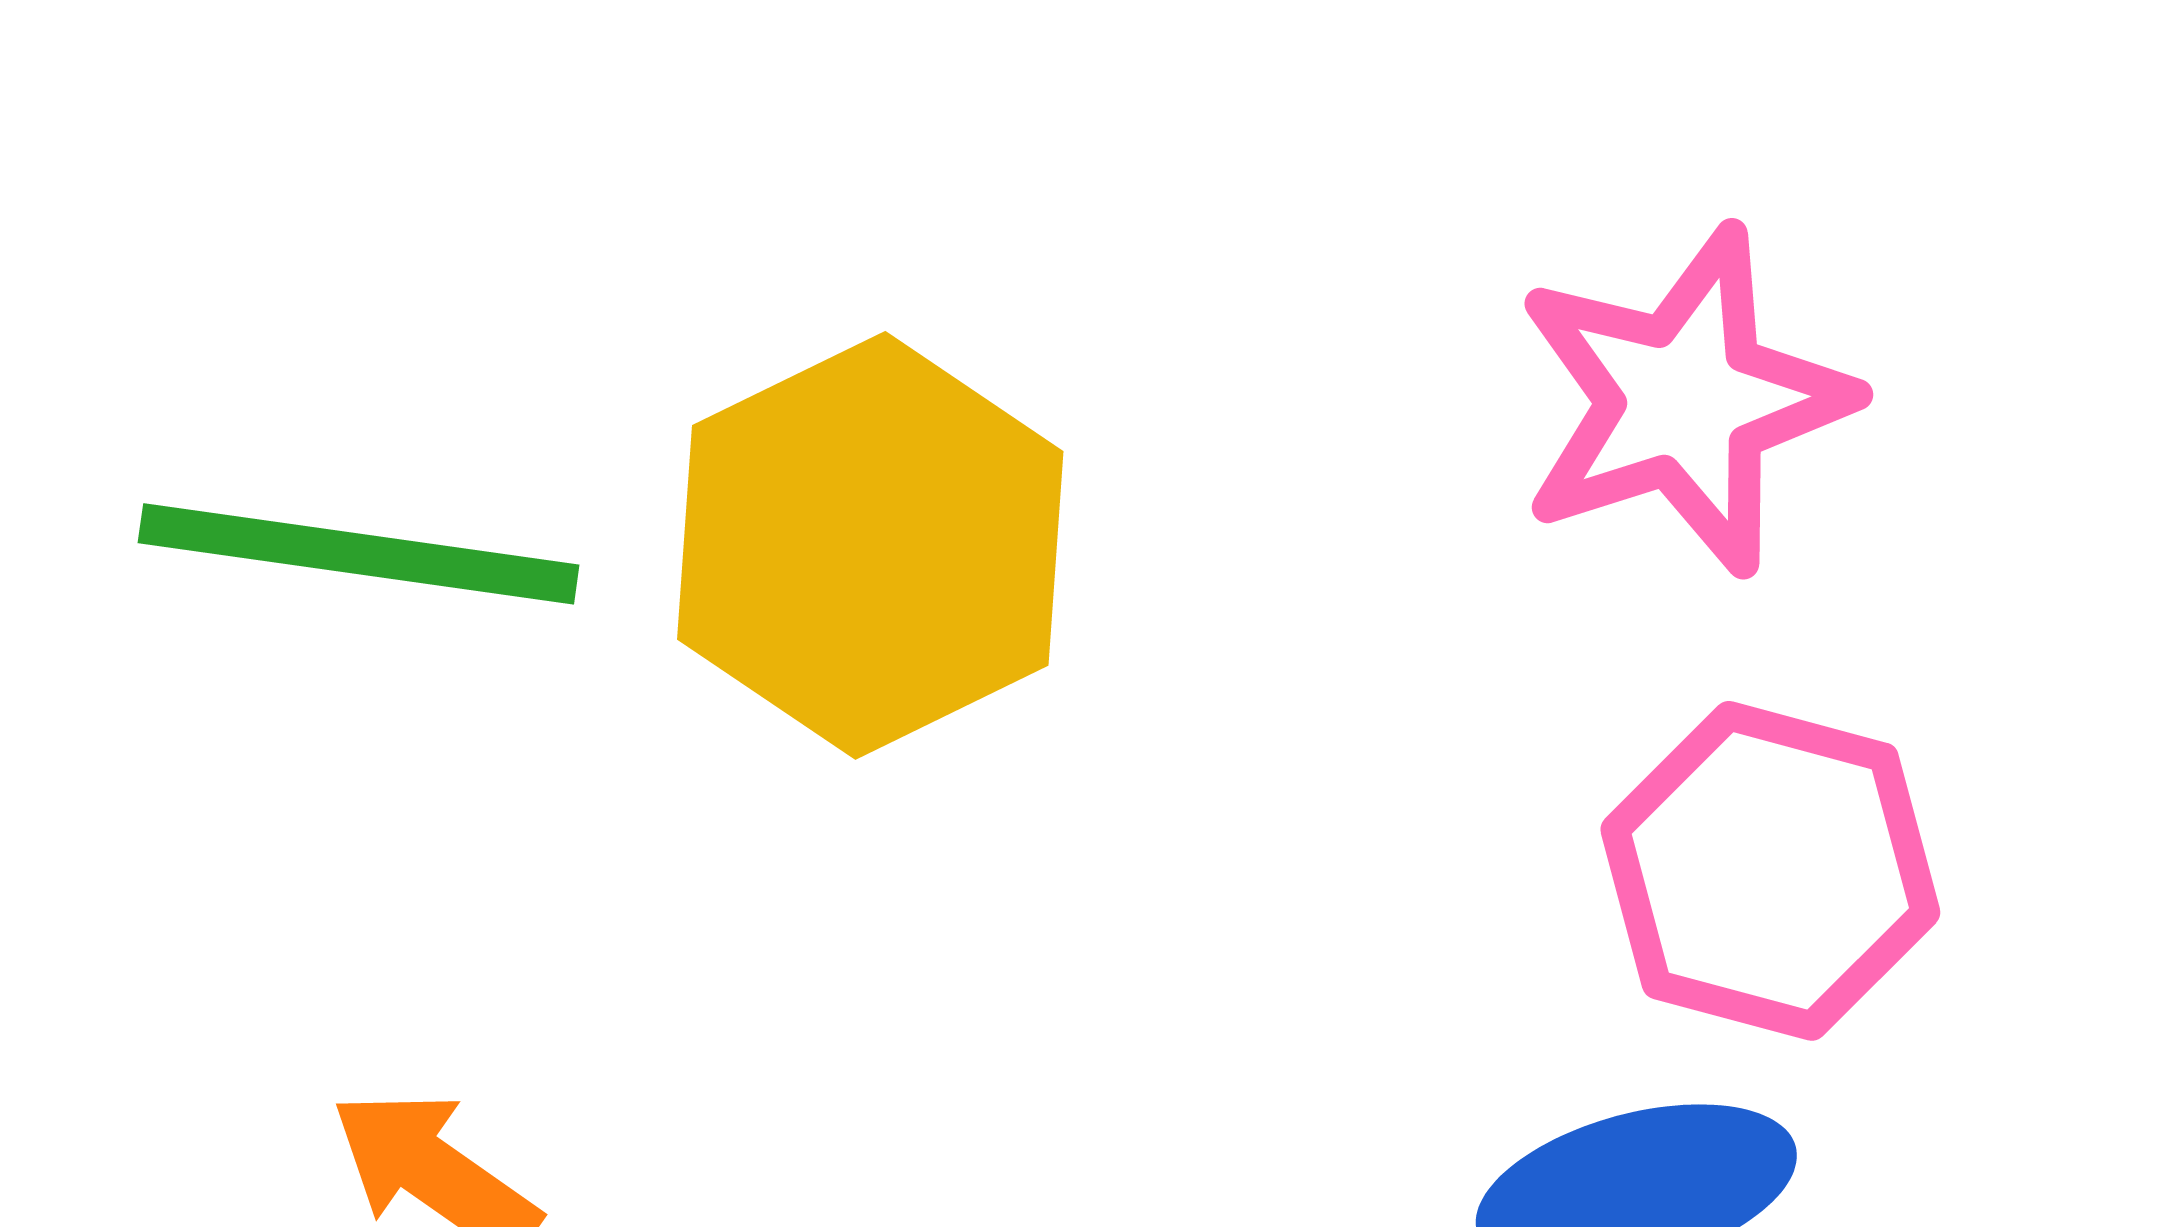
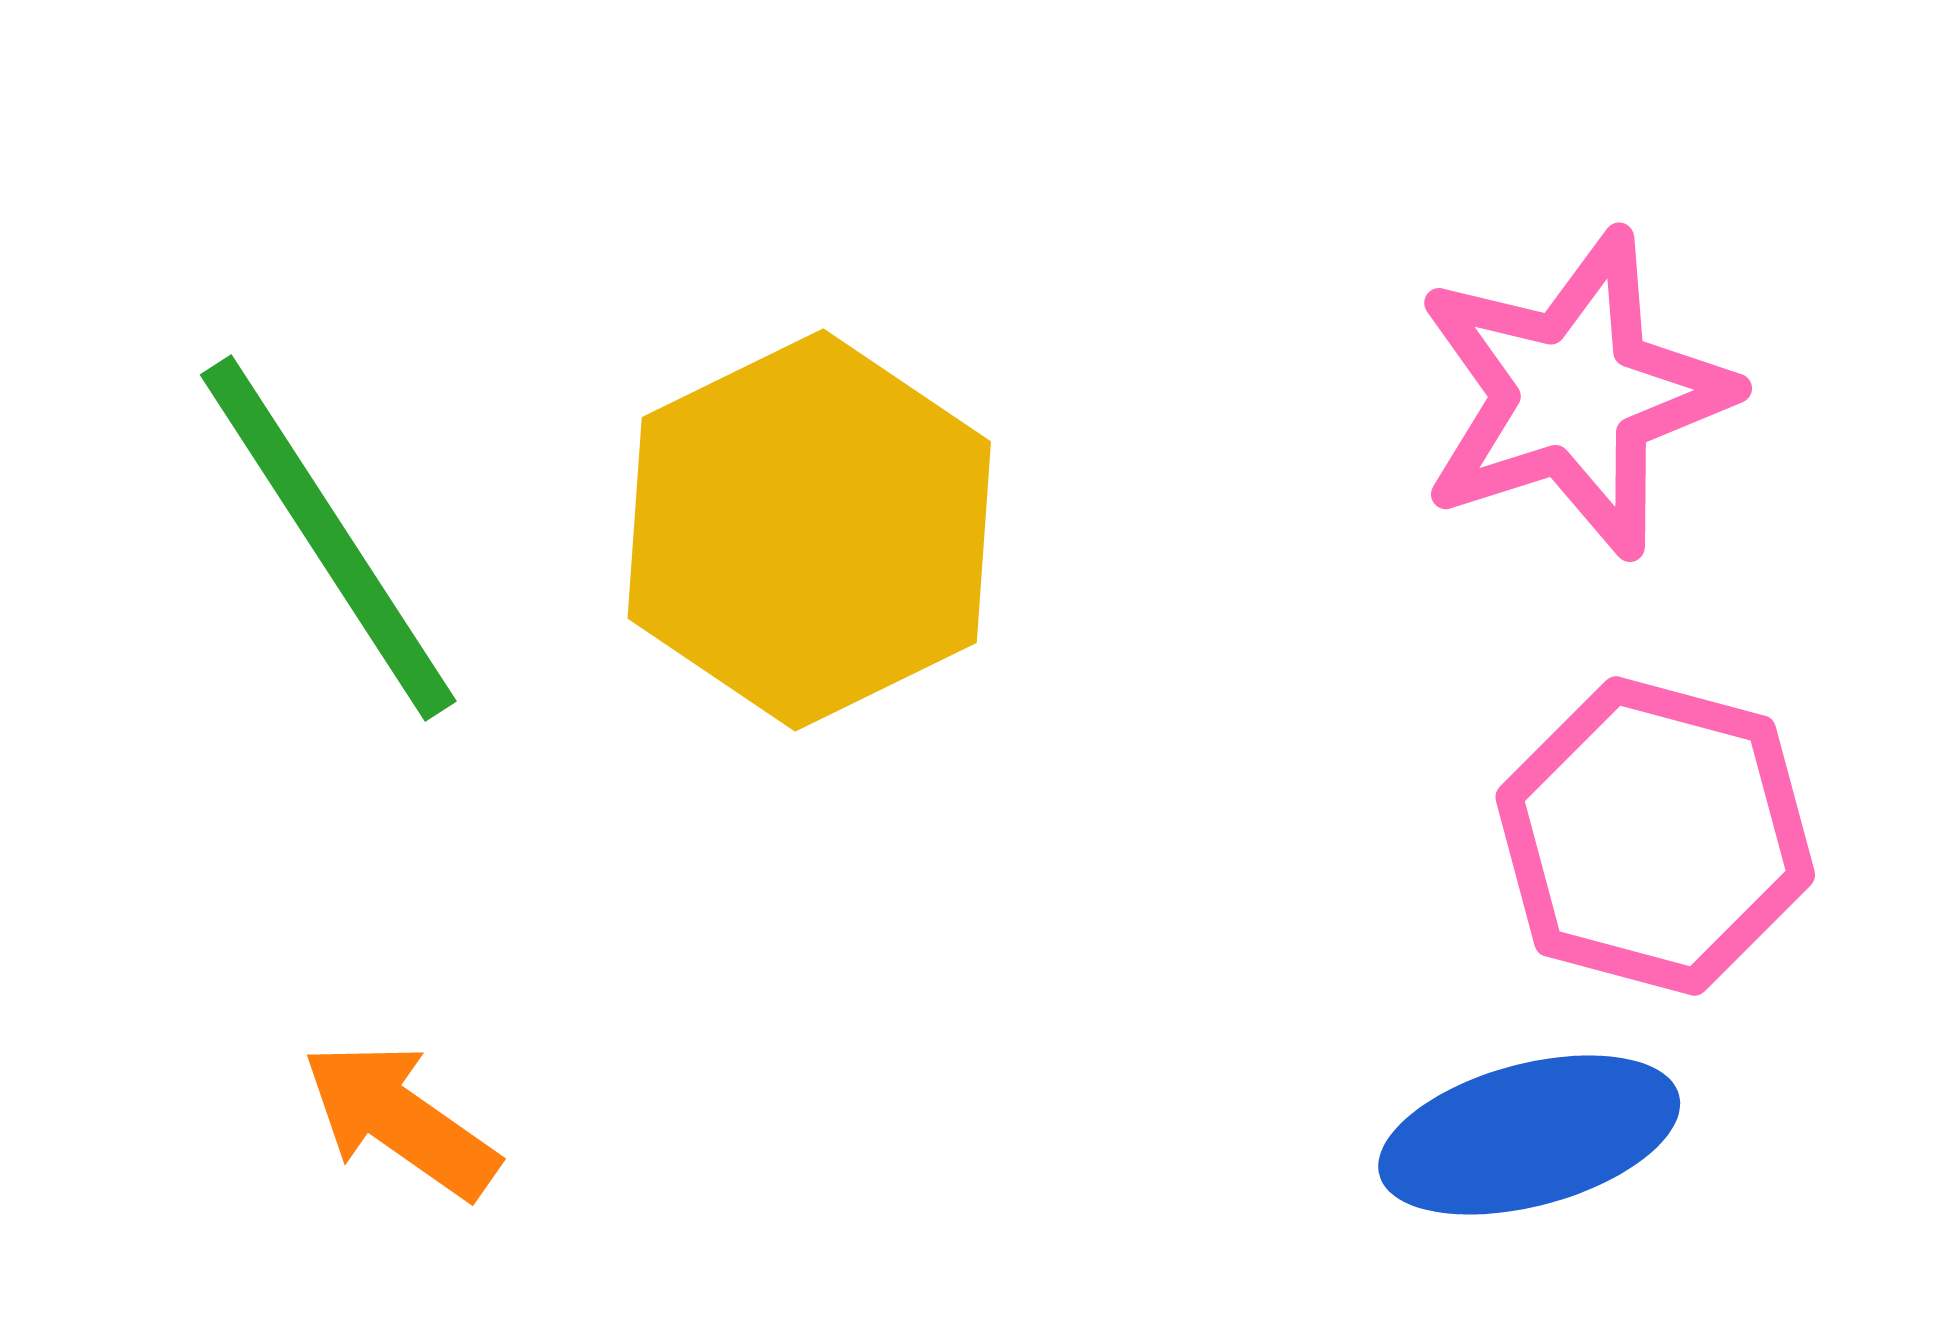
green line: (359, 554) -> (328, 538), turned 49

